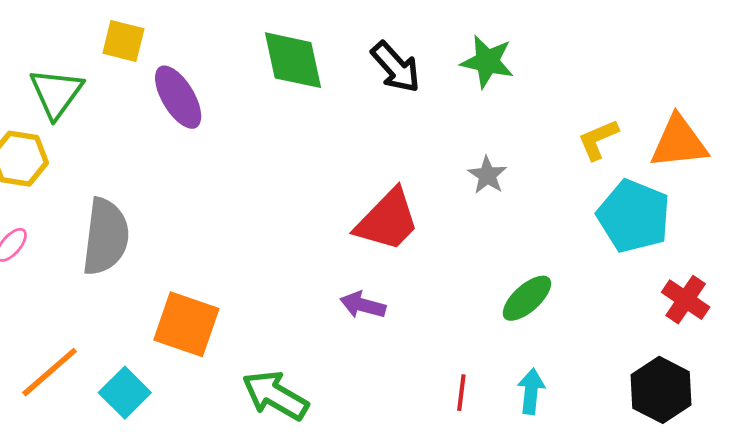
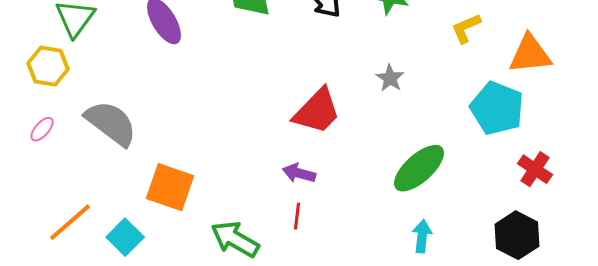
yellow L-shape: (598, 140) -> (466, 28), moved
gray semicircle: (106, 237) -> (111, 123), turned -60
green ellipse: (527, 298) -> (419, 168), size x1.4
red line: (461, 393) -> (297, 216), moved

